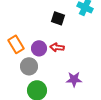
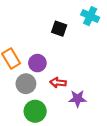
red arrow: (57, 47) -> (58, 83), moved

